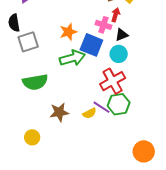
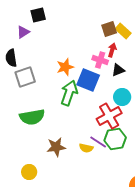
cyan circle: (119, 54) -> (122, 97), moved
green arrow: (72, 58) -> (69, 93), turned -55
yellow semicircle: (89, 113) -> (86, 148), turned 40

